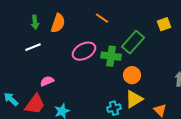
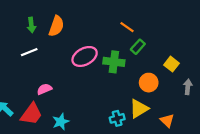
orange line: (102, 18) -> (127, 27), moved
yellow square: (164, 24) -> (171, 64), moved, turned -32
green rectangle: (133, 42) -> (138, 47), size x0.6
orange circle: (132, 75) -> (149, 83), moved

